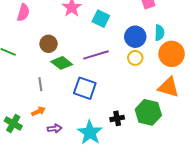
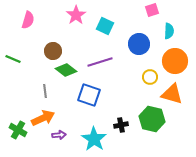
cyan semicircle: (159, 33) -> (169, 31), moved
yellow circle: (135, 58) -> (150, 77), moved
orange arrow: (38, 111) -> (43, 118), size x1.6

